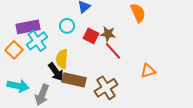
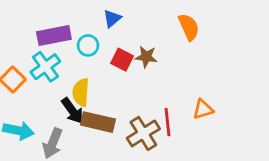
purple rectangle: (28, 27) -> (54, 35), moved
red line: (113, 51) -> (167, 122), moved, turned 36

